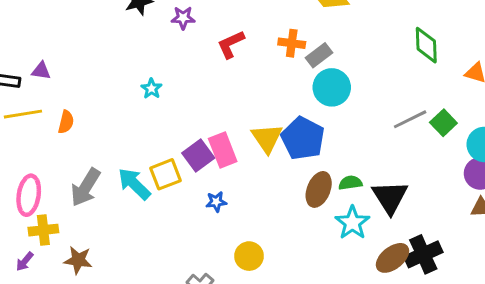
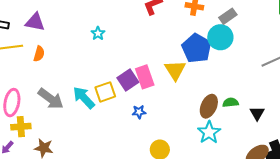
gray rectangle: (319, 55) -> (228, 16), moved
purple triangle: (41, 71) -> (35, 22), moved, size x1.5
blue pentagon: (303, 138) -> (197, 48), moved
gray arrow: (86, 187) -> (51, 99), turned -88
black triangle: (390, 197) -> (257, 113), size x0.6
cyan star: (352, 223) -> (209, 132), moved

